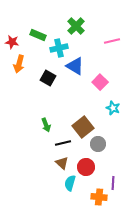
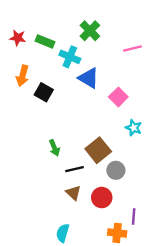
red star: (12, 42) -> (18, 38), moved
cyan cross: (59, 48) -> (70, 57), turned 36
black square: (48, 78) -> (44, 92), moved
cyan semicircle: (70, 183) -> (63, 233), moved

